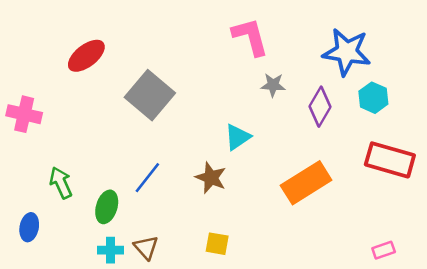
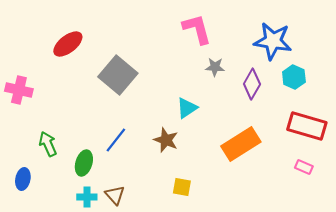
yellow square: (217, 244) -> (182, 187), moved
pink rectangle: (384, 250) -> (304, 167), moved, turned 42

